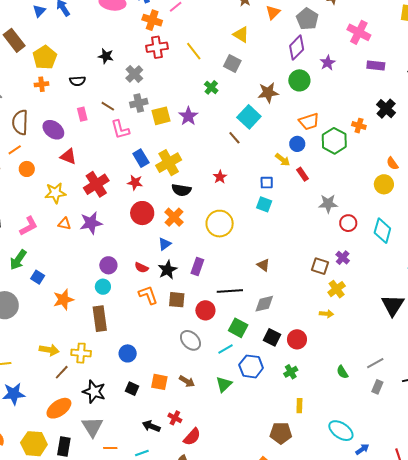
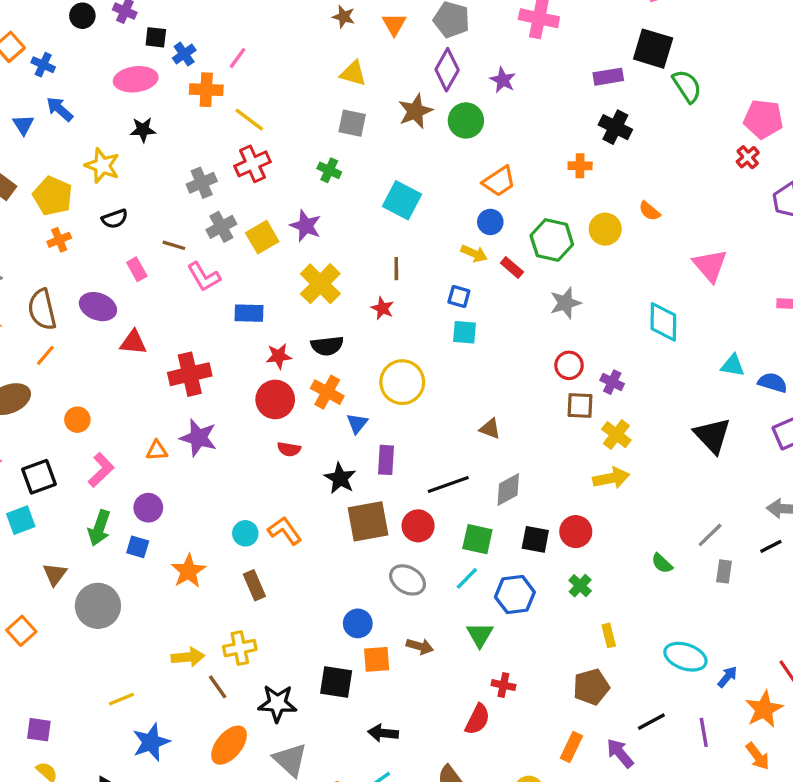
red cross: (157, 47) -> (252, 164), moved
yellow line: (194, 51) -> (249, 120), moved
black star: (106, 56) -> (143, 130), moved
purple rectangle: (376, 65) -> (608, 77), moved
gray cross: (134, 74) -> (202, 183), turned 36
brown star: (268, 93) -> (415, 111), moved
brown line: (234, 138) -> (396, 269), moved, turned 56
green hexagon: (334, 141) -> (552, 240), moved
blue rectangle: (141, 158) -> (249, 313), turned -42
yellow cross: (169, 163) -> (320, 284), moved
orange circle: (27, 169) -> (77, 420), moved
red star: (135, 182) -> (279, 356), moved
blue square: (267, 183) -> (459, 297), turned 32
red cross: (96, 184) -> (190, 374), turned 35
yellow circle: (384, 184) -> (605, 229), moved
yellow star: (55, 193) -> (102, 166), moved, turned -30
purple star: (91, 223) -> (198, 438), turned -30
red circle: (348, 223) -> (569, 365), moved
blue triangle: (165, 244) -> (357, 423), moved
purple circle: (108, 265) -> (148, 508), moved
red semicircle: (141, 268) -> (289, 449), moved
orange L-shape: (148, 295) -> (285, 531), moved
brown square: (177, 300) -> (368, 521), size x1.5
yellow arrow: (326, 314) -> (611, 478), size x1.5
brown rectangle: (100, 319) -> (254, 585), size x0.7
blue circle: (128, 353) -> (358, 623), moved
brown line: (62, 372) -> (218, 687), turned -63
black square: (132, 389) -> (336, 682), size x1.5
red cross: (175, 418) -> (503, 685), moved
red semicircle: (192, 437) -> (477, 719), moved

